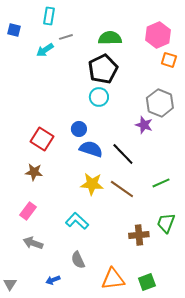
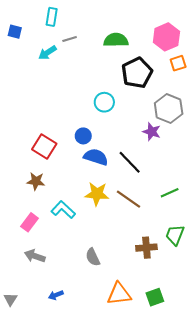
orange square: (169, 60) -> (178, 63), turned -35
black pentagon: (103, 69) -> (137, 73), moved
cyan L-shape: (77, 221) -> (63, 210), moved
gray semicircle: (78, 260) -> (93, 257), moved

